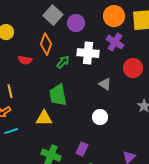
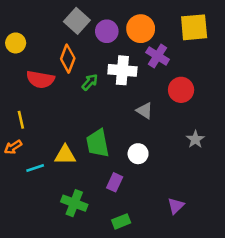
orange circle: (114, 16) -> (141, 29), moved
red semicircle: (25, 60) -> (40, 79), size x1.5
green trapezoid: (58, 95) -> (98, 143), moved
cyan line: (11, 131) -> (35, 168), moved
purple rectangle: (82, 149) -> (115, 182), moved

